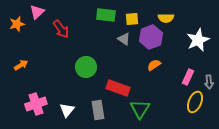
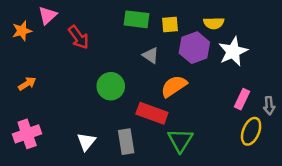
gray triangle: (124, 39) -> (151, 55), moved
white star: (198, 40) -> (233, 51), moved
orange semicircle: (154, 65) -> (174, 86), moved, size x1.5
pink cross: (36, 104) -> (27, 134), moved

